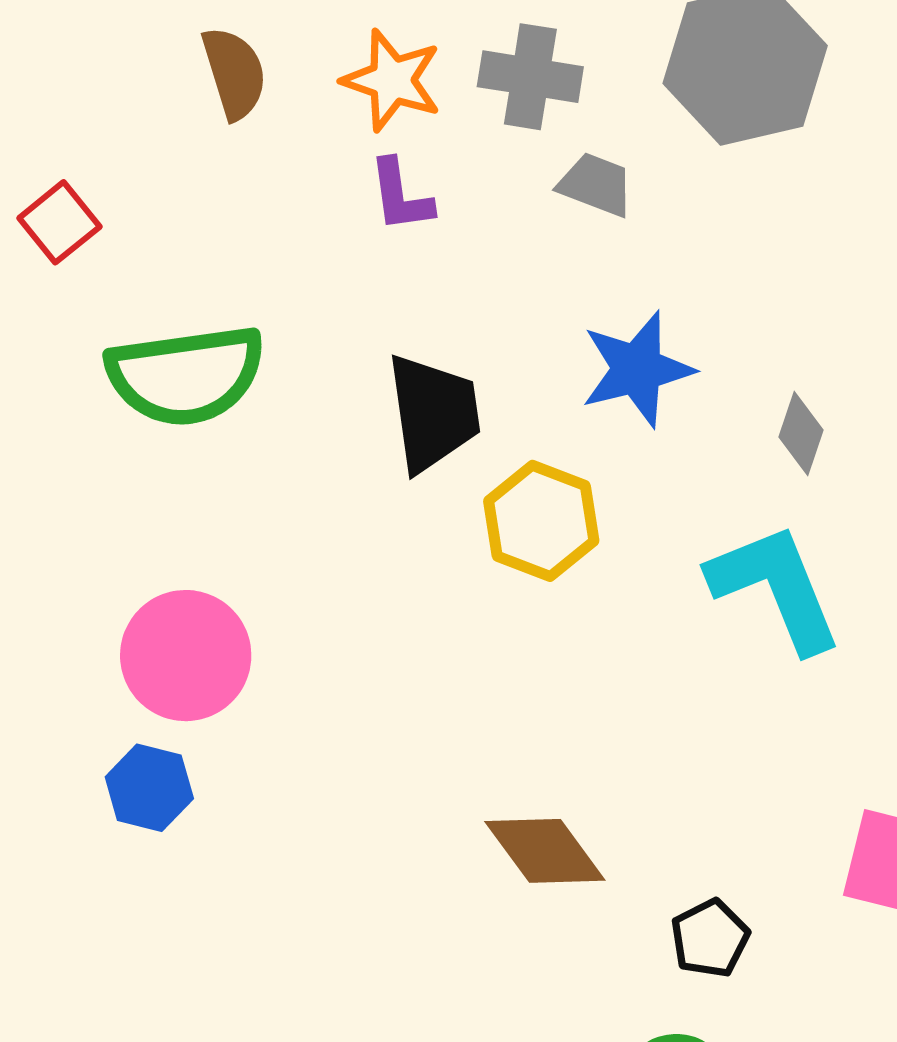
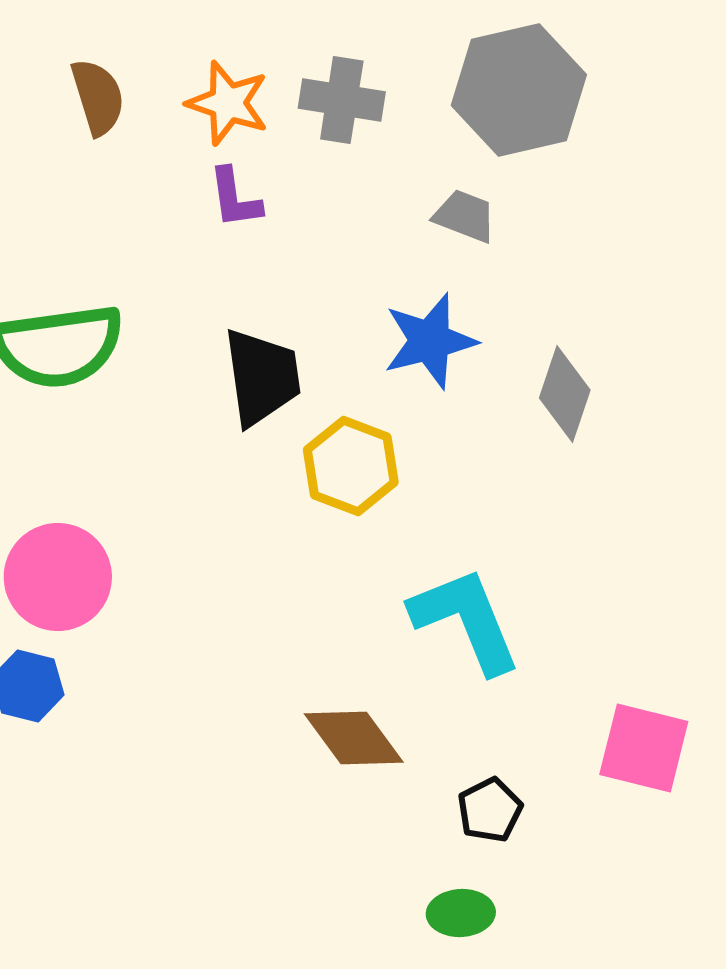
gray trapezoid: (596, 185) -> (465, 216), moved
gray diamond: (801, 433) -> (565, 394), size x1.4
cyan L-shape: (775, 588) -> (466, 620), moved

